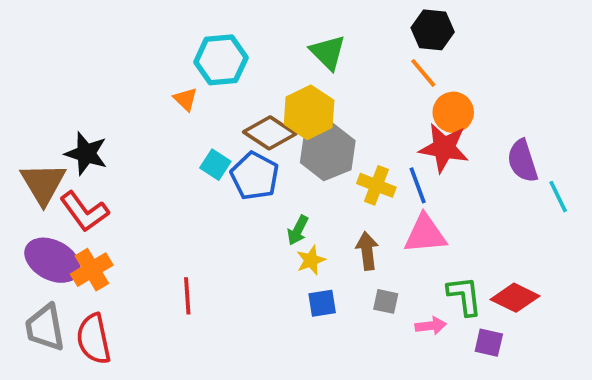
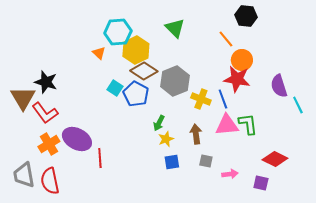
black hexagon: (433, 30) -> (246, 16), moved
yellow hexagon: (309, 112) -> (136, 50), moved
purple ellipse: (52, 260) -> (77, 139), moved
green L-shape: (464, 296) -> (248, 124), moved

